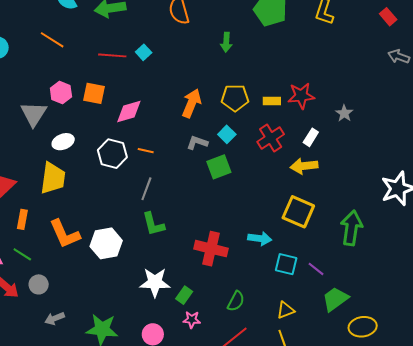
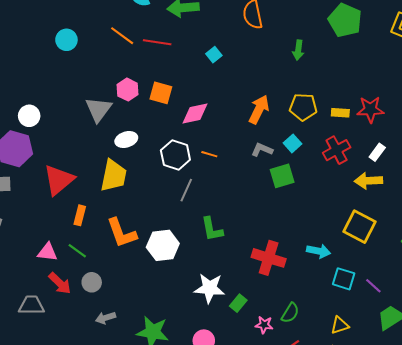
red line: (112, 55) -> (157, 42), moved
gray line: (146, 189) -> (186, 190), moved
pink star: (192, 320) -> (264, 325), moved

